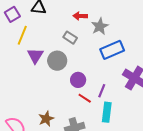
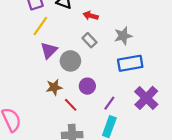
red arrow: (80, 16) -> (91, 16), moved
red line: (85, 98) -> (71, 105), moved
brown star: (46, 119) -> (54, 87), moved

